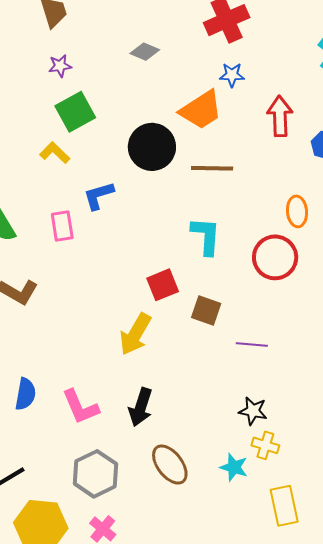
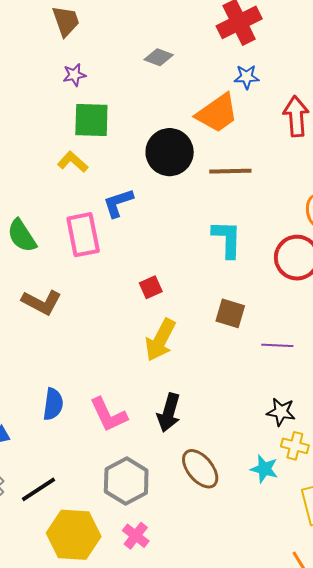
green square: (75, 112) -> (91, 120), turned 33
pink rectangle: (62, 226) -> (83, 235), size x1.4
red square: (163, 285) -> (151, 287), moved, size x0.7

